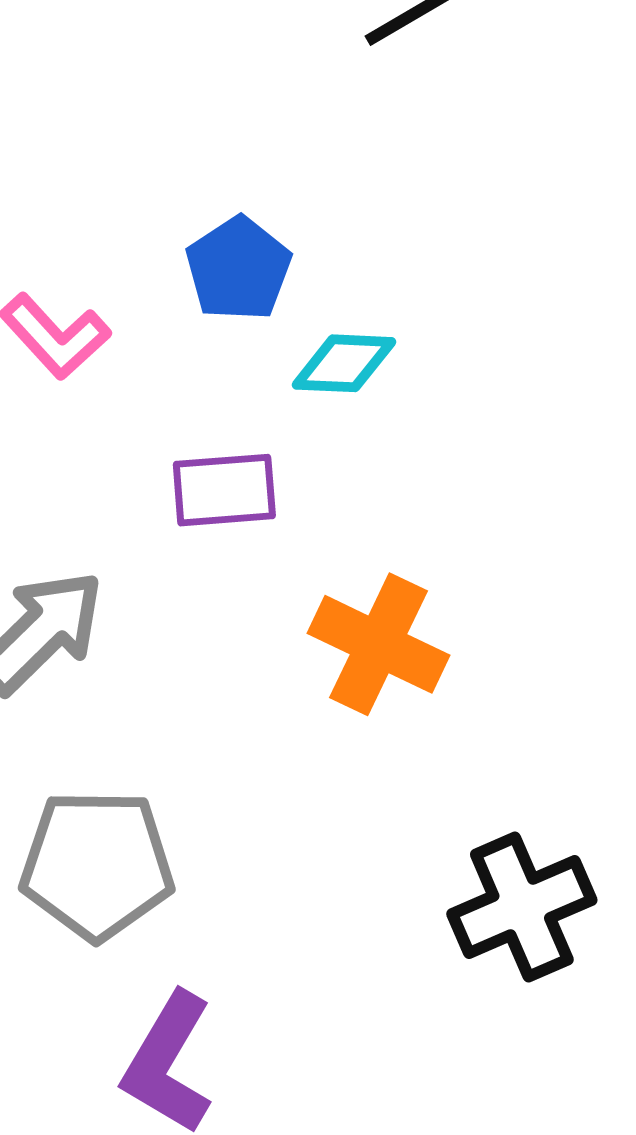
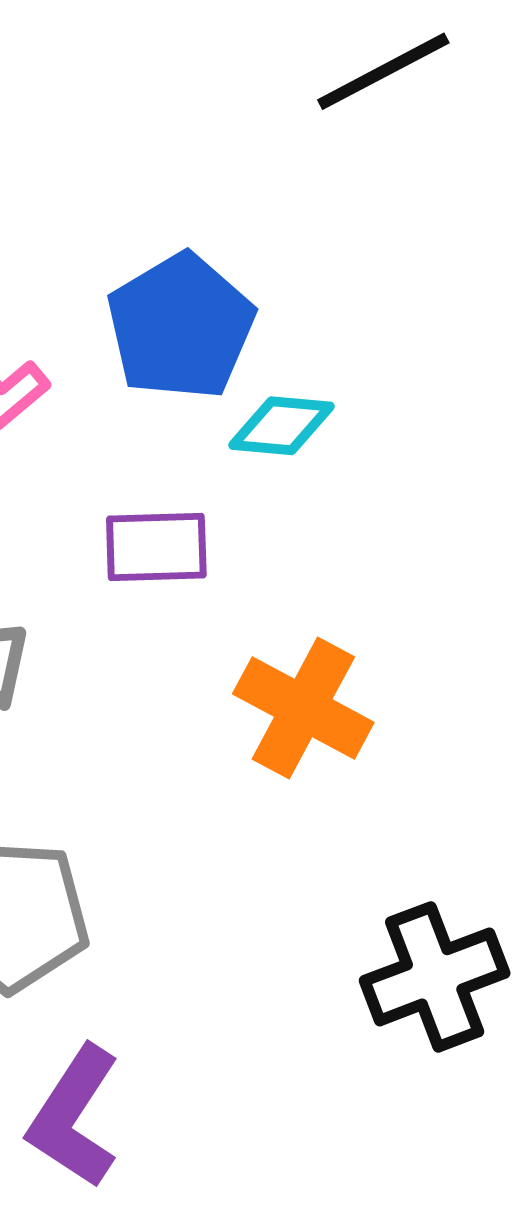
blue pentagon: (239, 269) -> (181, 327), size x1.4

